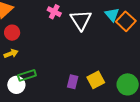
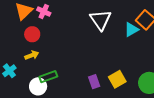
pink cross: (54, 12) -> (44, 12), moved
cyan triangle: (112, 15) -> (131, 29), moved, turned 42
purple rectangle: (73, 82) -> (94, 82), turned -32

